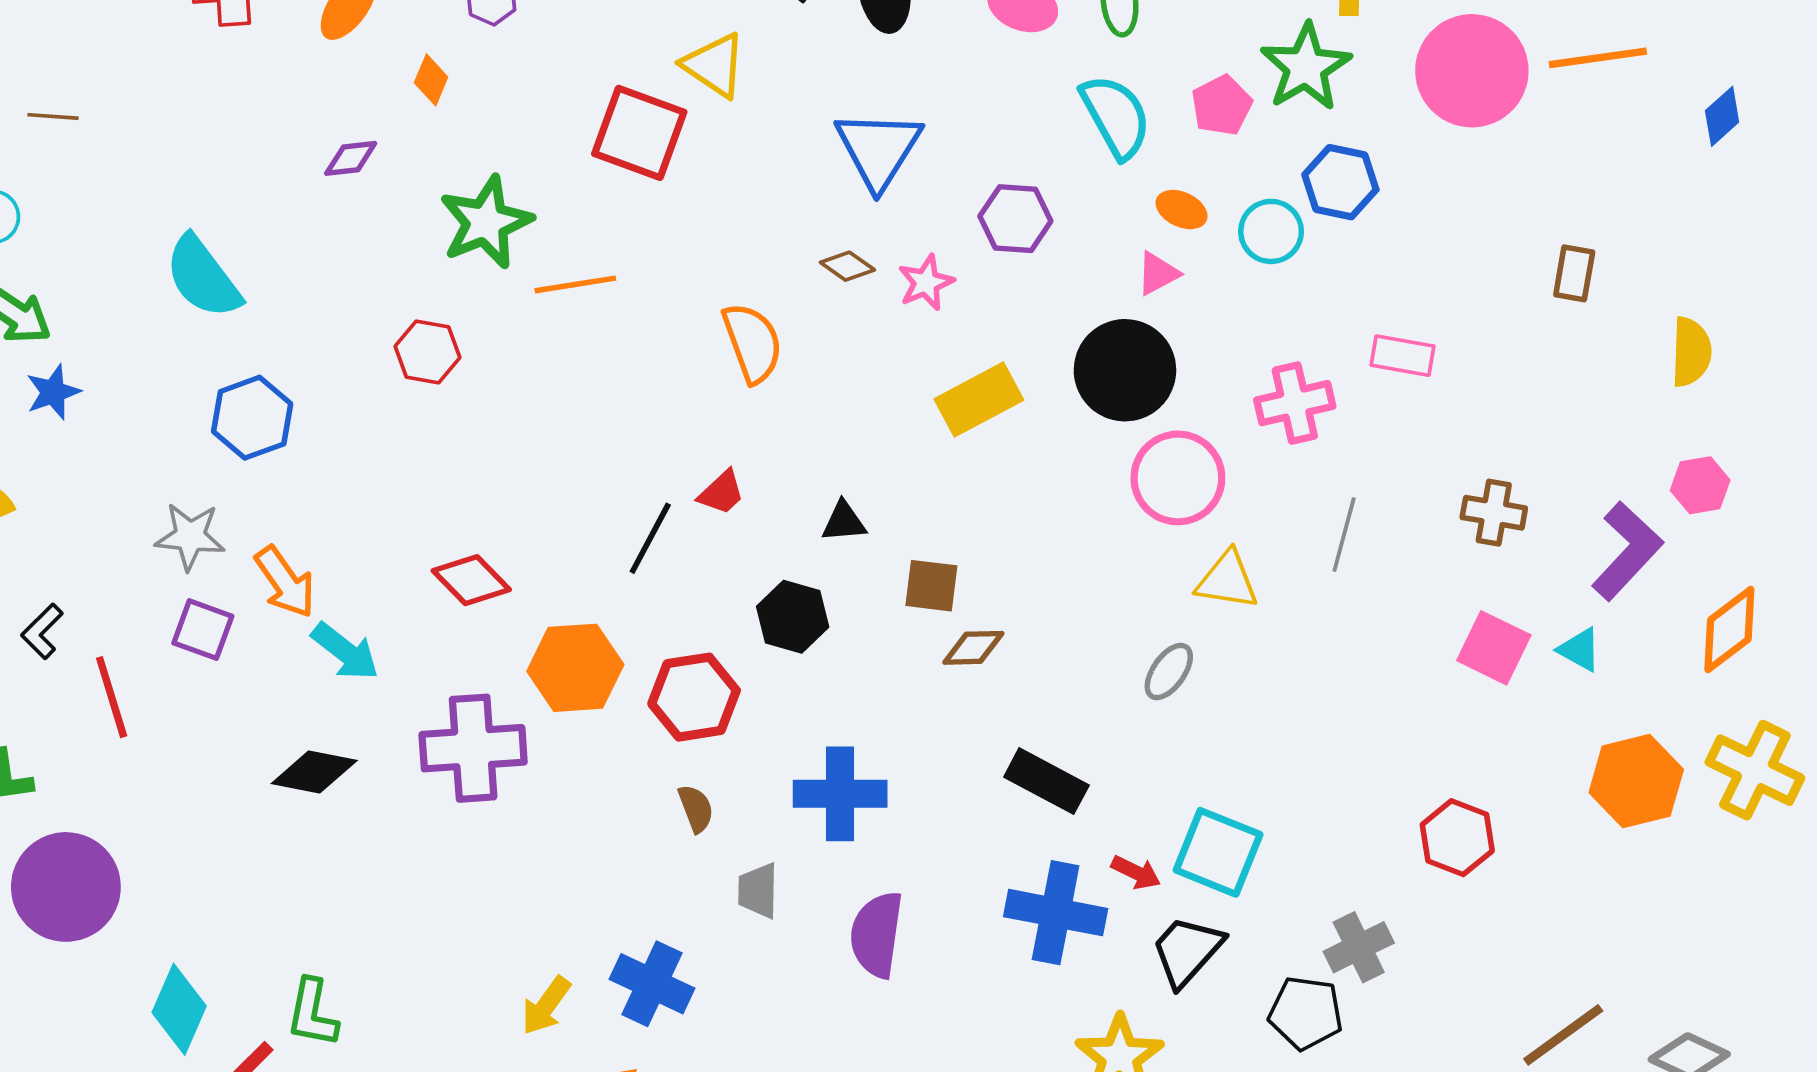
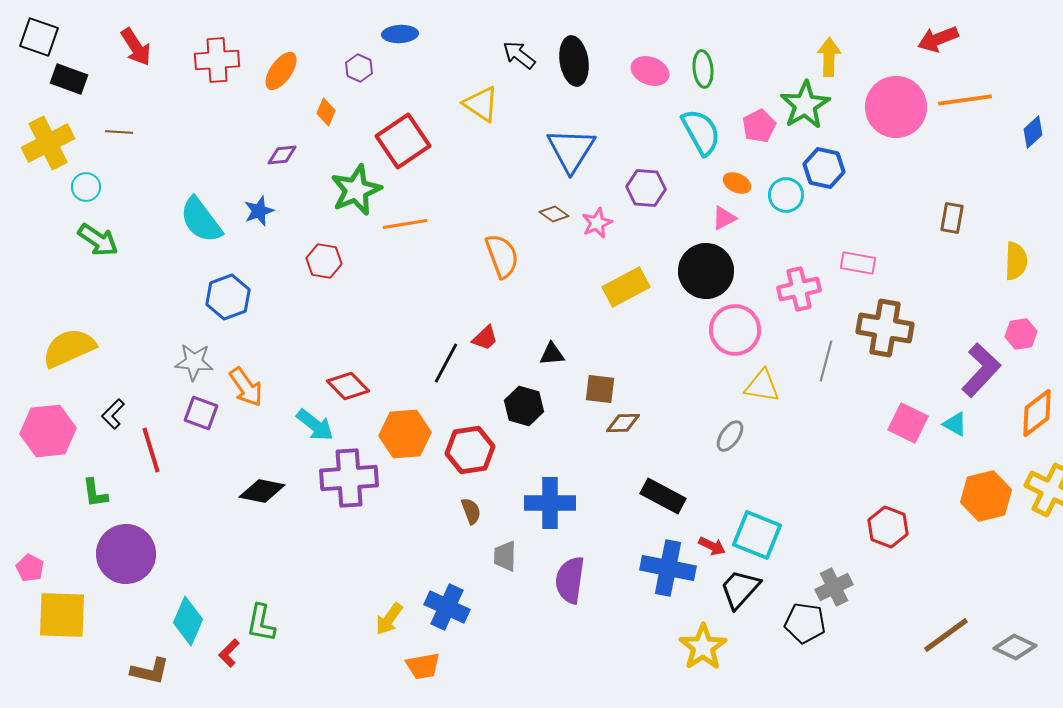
red square: (639, 133) -> (403, 141), moved, turned 36
blue star: (53, 392) -> (259, 211), moved
brown cross: (1494, 513) -> (885, 328), moved, size x1.6
cyan arrow: (345, 651) -> (315, 425), moved

